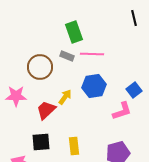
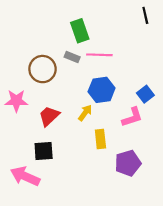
yellow arrow: (65, 97) -> (85, 113), moved
yellow rectangle: (74, 146) -> (100, 139), moved

